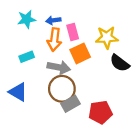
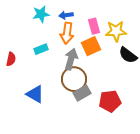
pink rectangle: (73, 32) -> (94, 26), moved
gray arrow: (59, 67) -> (71, 59), turned -85
blue triangle: (18, 92) -> (35, 94), moved

